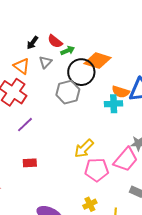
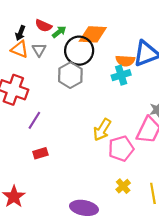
orange triangle: (21, 66) -> (20, 49), moved
red rectangle: (30, 163) -> (40, 153), moved

